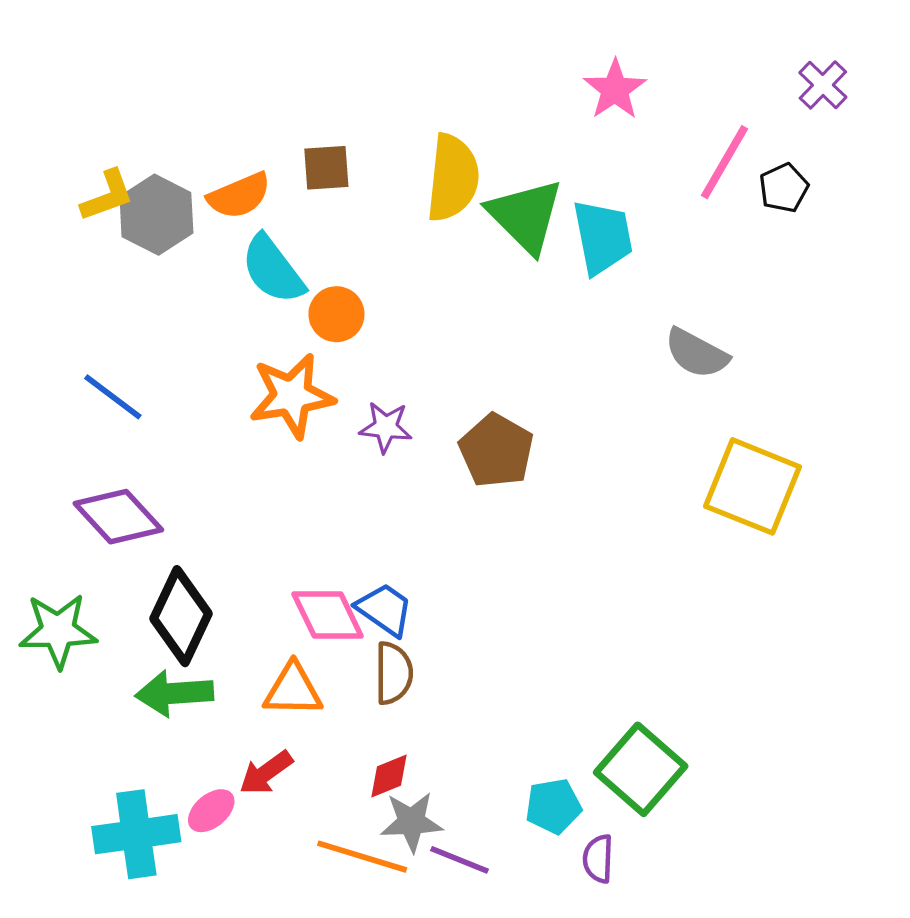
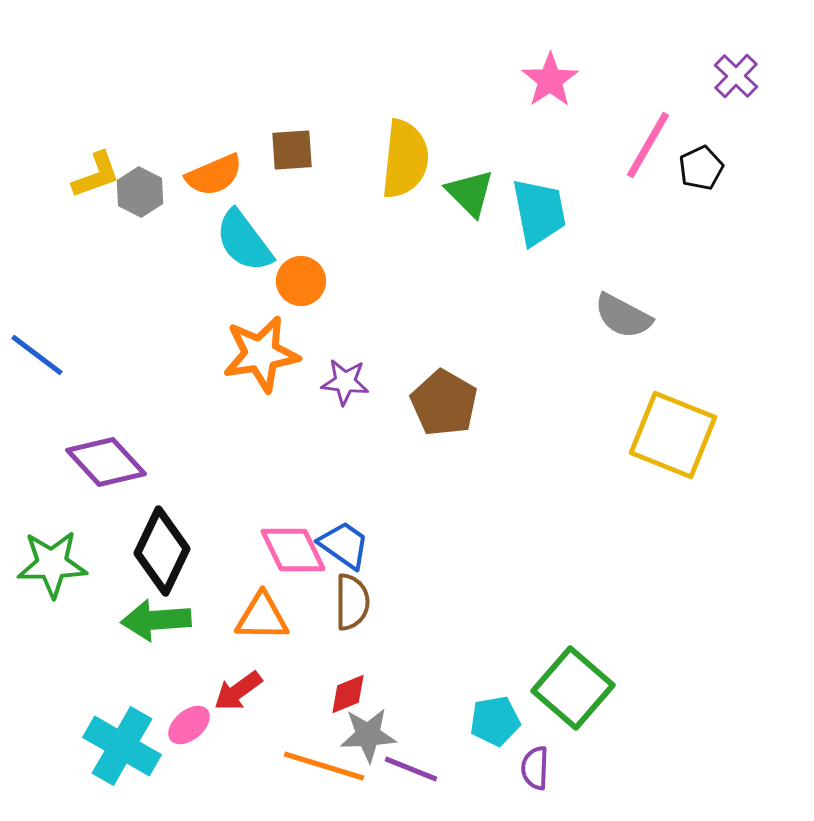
gray hexagon: (156, 215) -> (140, 192), size x0.7
green triangle: (525, 216) -> (470, 193), size x0.7
blue line: (113, 397) -> (37, 355), moved
cyan cross: (136, 834) -> (122, 746), turned 38

